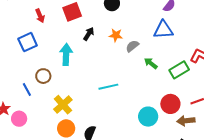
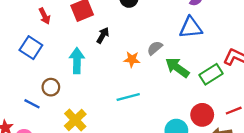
orange star: (116, 35) -> (132, 59), moved
blue square: (28, 42) -> (31, 48), turned -30
green arrow: (151, 63) -> (177, 68), size x1.5
blue line: (27, 90) -> (32, 104), turned -32

